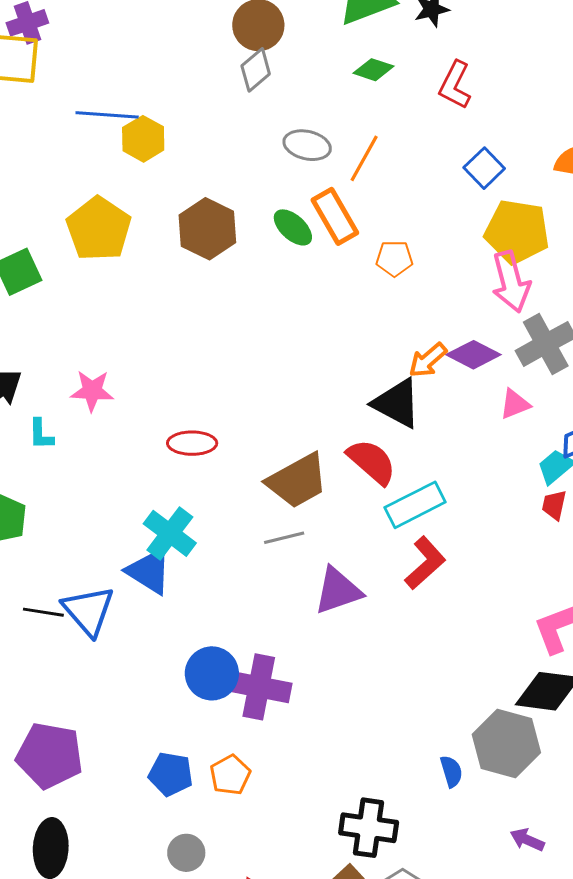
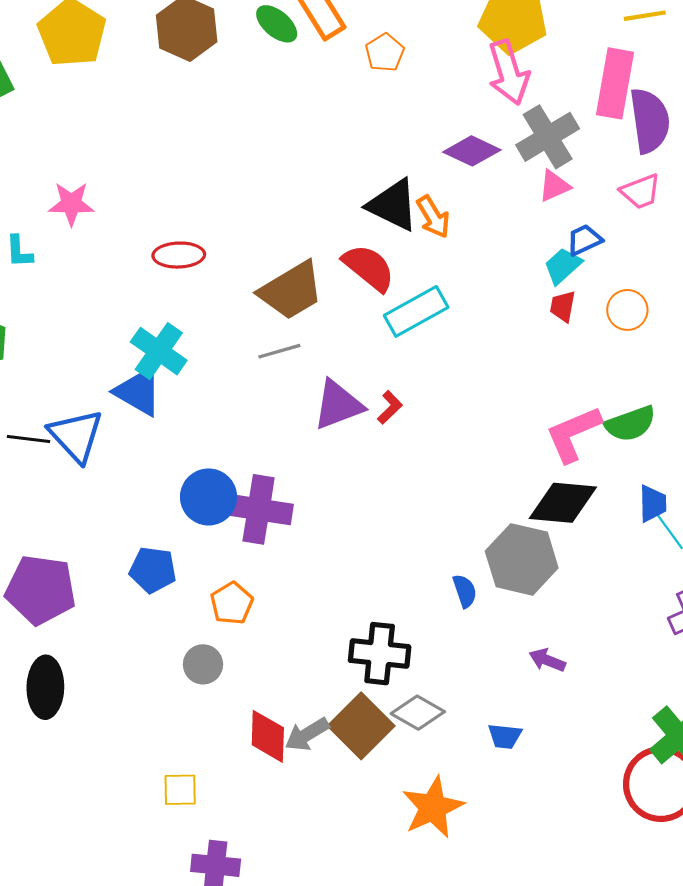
orange pentagon: (394, 258) -> (385, 53), turned -30
orange arrow: (428, 360) -> (433, 217), moved, turned -78
pink triangle: (515, 404) -> (554, 186), moved
red L-shape: (425, 563) -> (390, 407), moved, size x0.6
blue pentagon: (171, 774) -> (153, 570), moved
gray circle: (186, 853) -> (203, 664), moved

